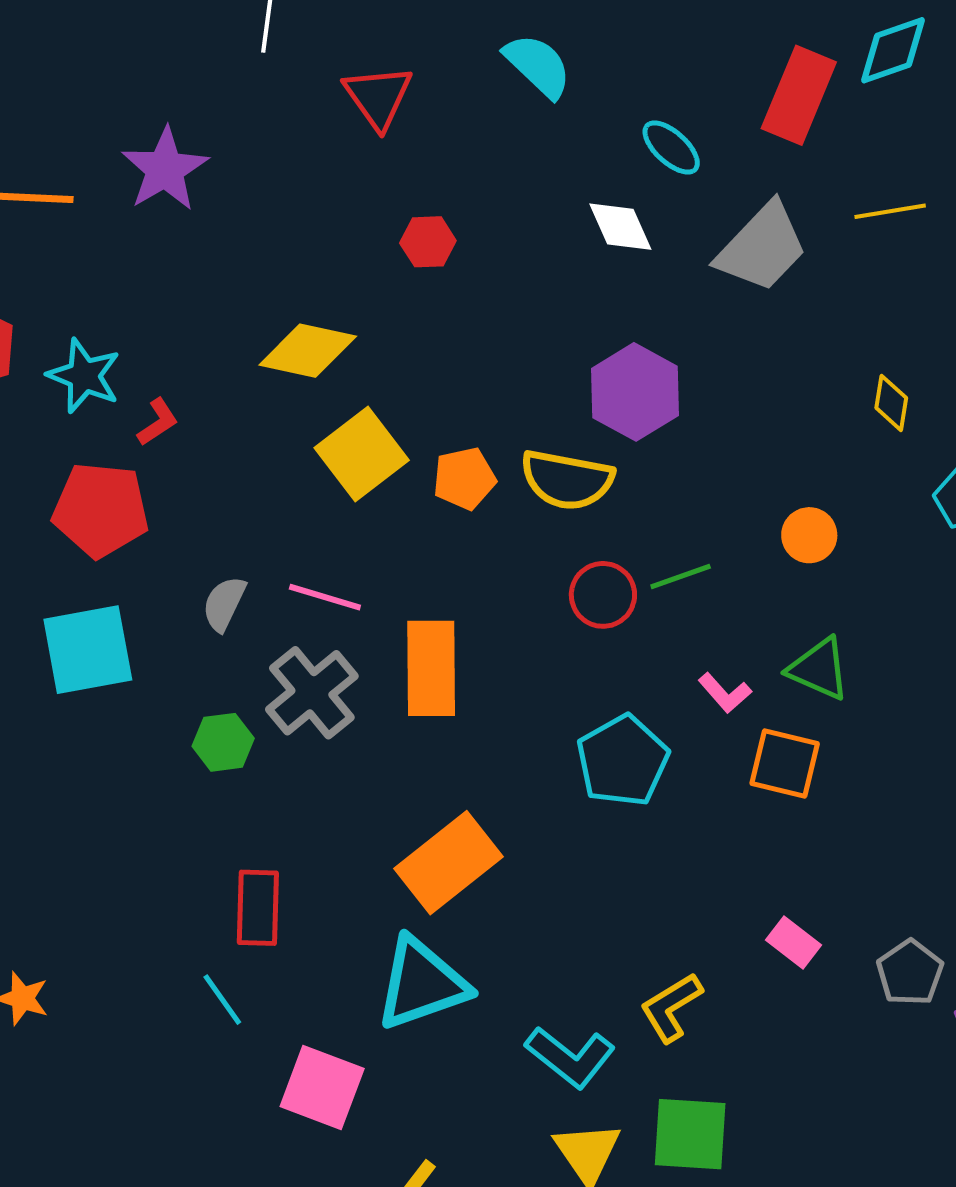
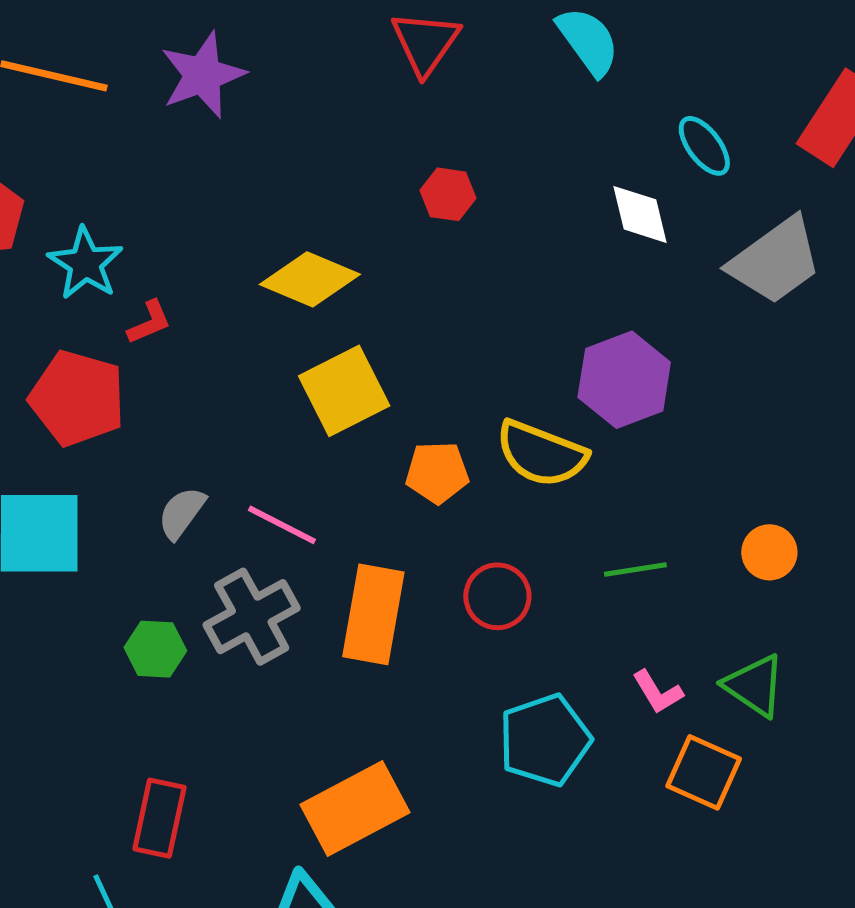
orange pentagon: (464, 478) -> (437, 472), moved
red circle: (603, 595) -> (497, 596), moved

